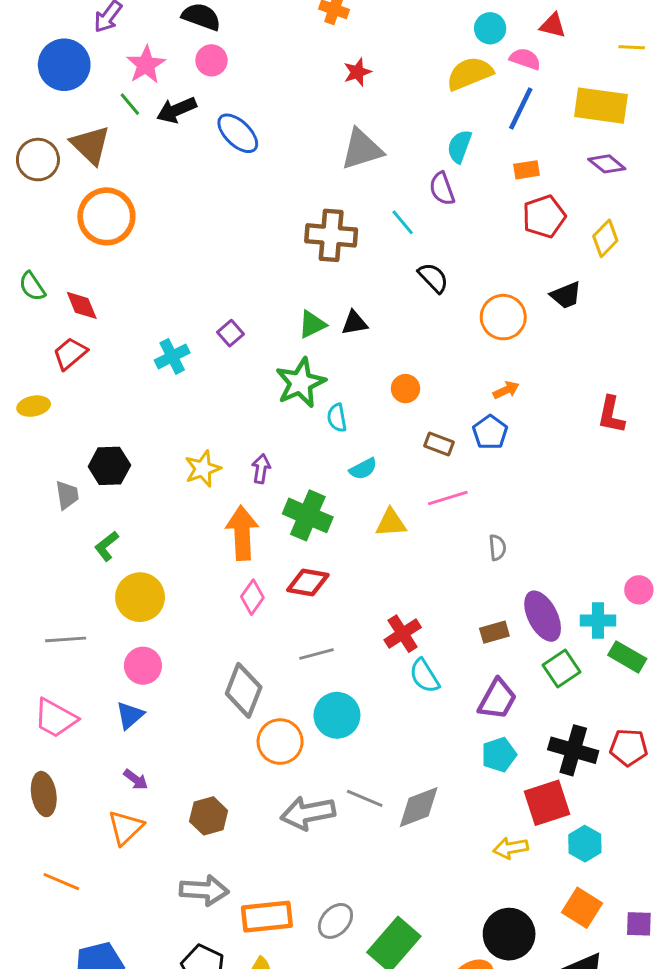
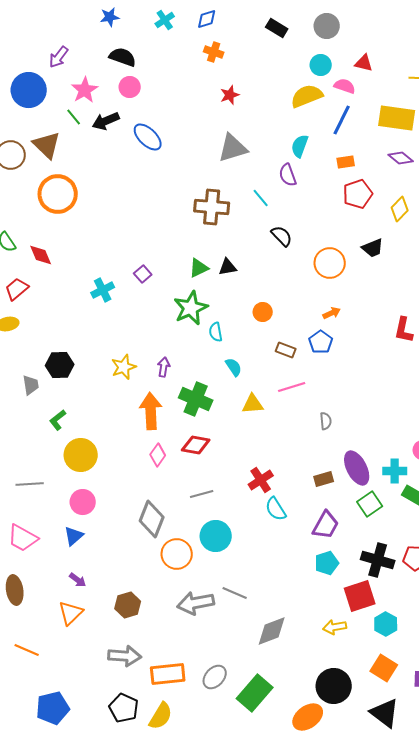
red trapezoid: (70, 354) -> (17, 289), moved
cyan semicircle: (363, 469) -> (234, 367), turned -96
gray diamond: (419, 807) -> (272, 631), moved

